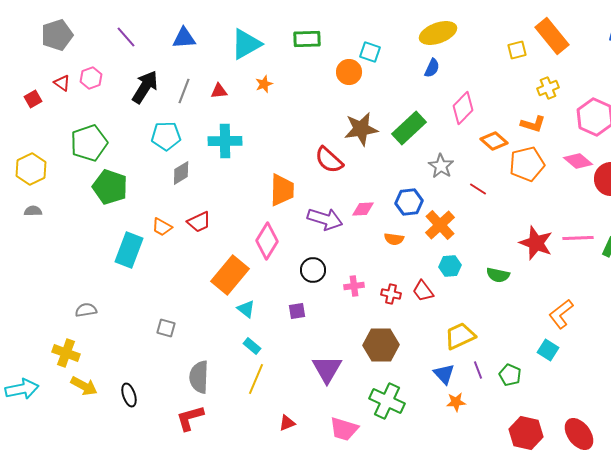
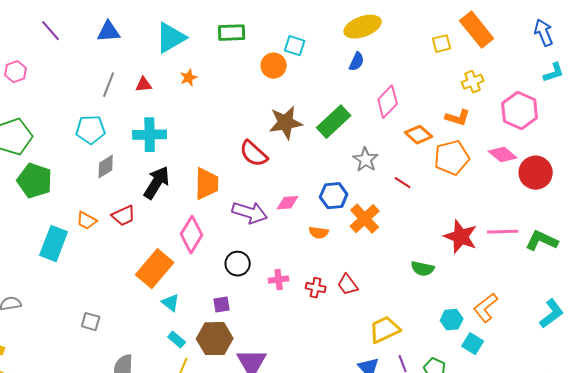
black arrow: (145, 87) -> (157, 183), moved
cyan hexagon: (450, 266) -> (452, 320), moved
brown hexagon: (381, 345) -> (215, 339), moved

